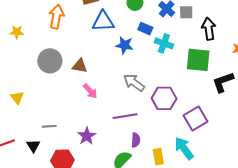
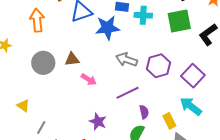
blue star: (124, 45) -> (107, 28), size x1.4
gray line: (49, 126) -> (41, 128), moved, turned -40

